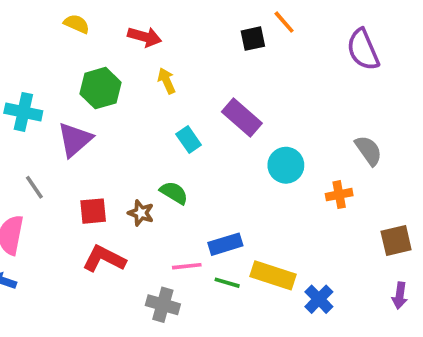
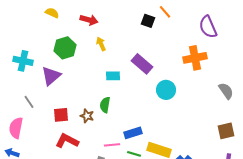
black square: (253, 39) -> (148, 21), turned 32
cyan rectangle: (189, 140) -> (113, 76), turned -56
gray semicircle: (368, 151) -> (226, 91), moved
green semicircle: (174, 193) -> (105, 105), turned -112
orange cross: (339, 195) -> (195, 58), moved, size x1.6

